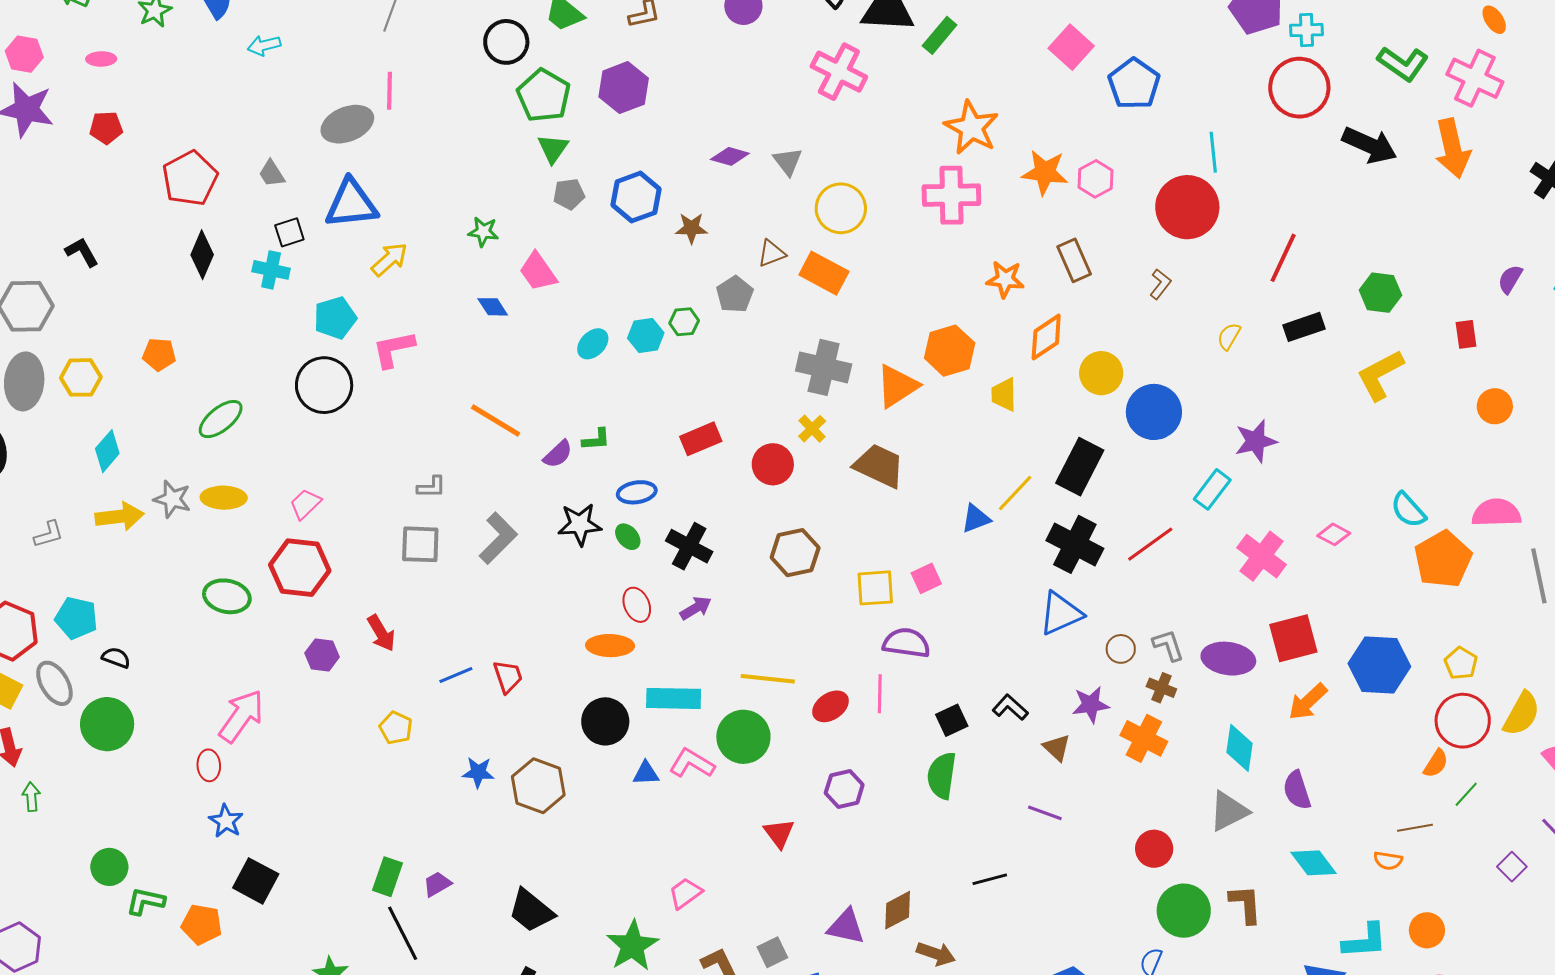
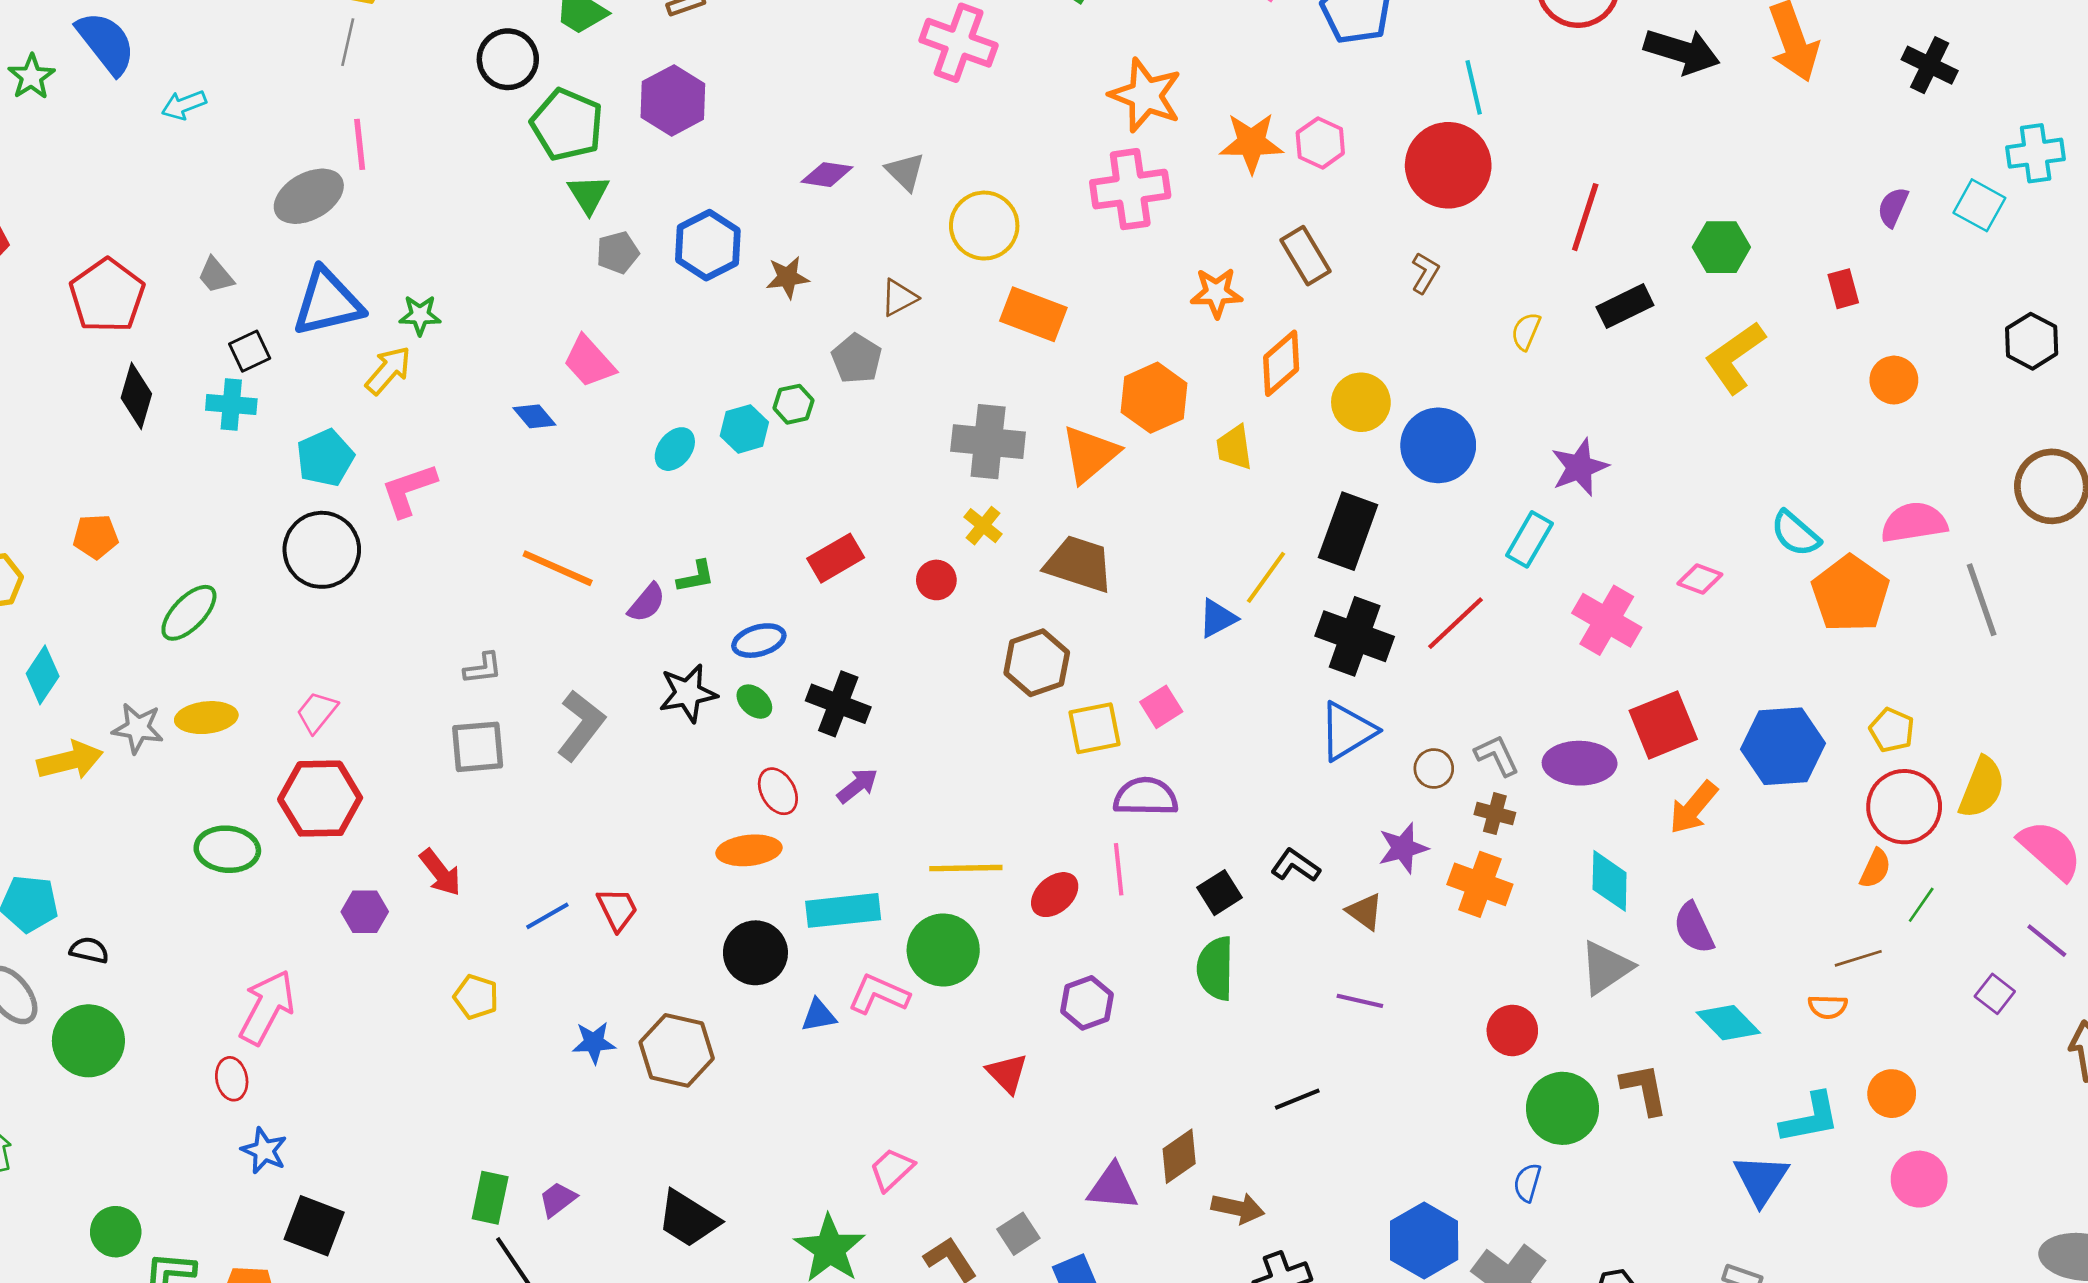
green star: (483, 232) -> (420, 315), moved
orange rectangle: (824, 273) -> (1033, 314), moved
red circle: (773, 464) -> (936, 580), size x0.7
brown hexagon: (795, 553) -> (1037, 663), moved

